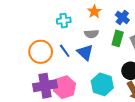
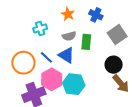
green rectangle: (118, 38) -> (86, 42), moved
cyan hexagon: (102, 84) -> (74, 84), moved
pink hexagon: (64, 87) -> (52, 79), moved

